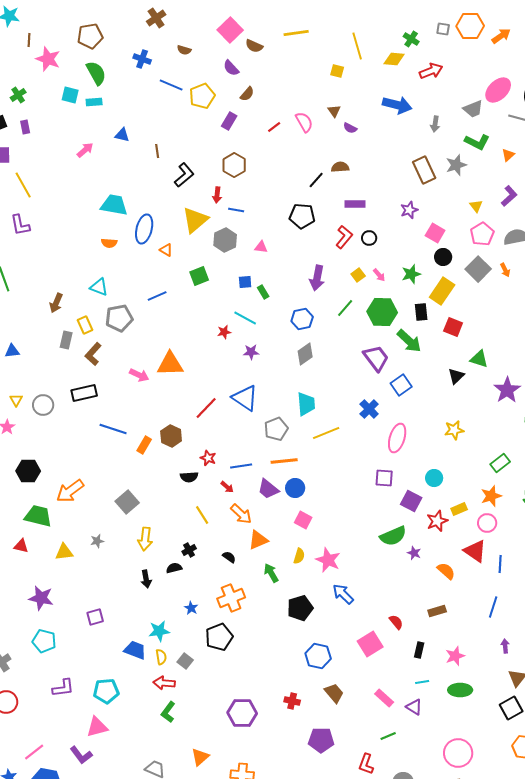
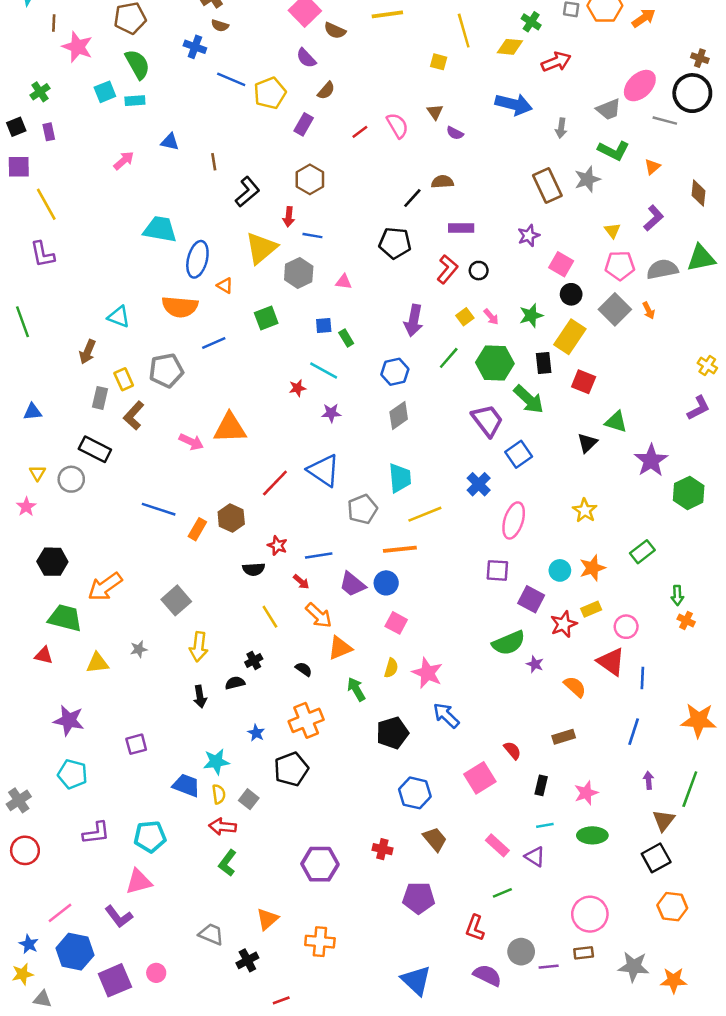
brown semicircle: (184, 50) -> (220, 26), moved
cyan square: (70, 95) -> (105, 92), turned -36
pink pentagon: (482, 234) -> (620, 266), turned 30
orange semicircle: (109, 243) -> (180, 307), moved, size x1.8
cyan triangle: (99, 287) -> (119, 317), moved
black rectangle: (84, 393) -> (95, 449), moved, turned 40
yellow star: (454, 430) -> (585, 510), turned -30
orange line: (284, 461) -> (400, 549), moved
orange star: (491, 496) -> (592, 568), moved

